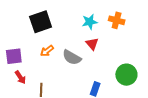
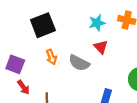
orange arrow: (47, 51) -> (51, 57), turned -72
purple square: (14, 56) -> (15, 64), turned 30

